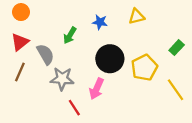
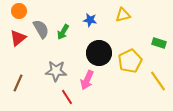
green rectangle: (177, 48) -> (159, 43), turned 64
gray semicircle: (45, 54) -> (41, 29), moved
brown line: (20, 72) -> (18, 83), moved

